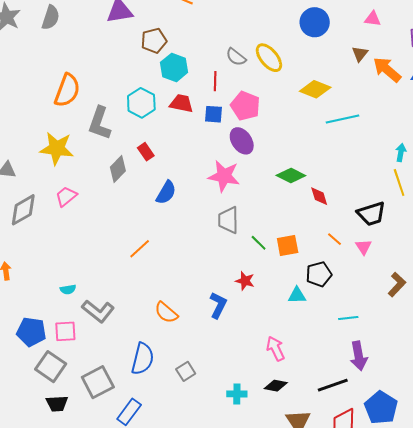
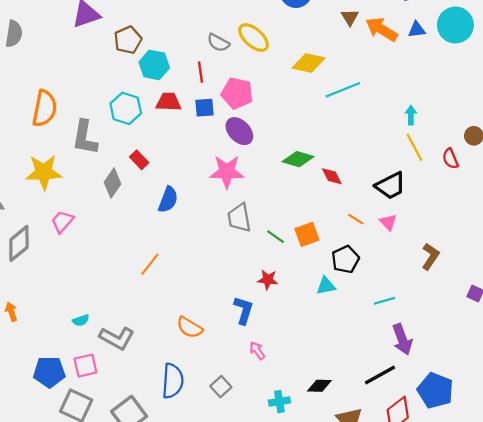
pink arrow: (275, 349) -> (257, 351), moved, size x0.7

